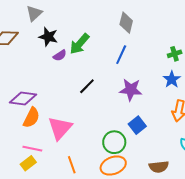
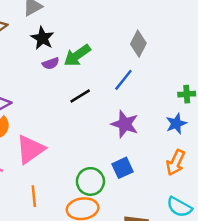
black line: (87, 86) -> (80, 96), moved

